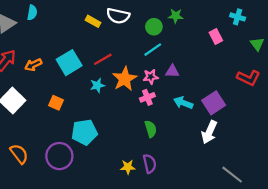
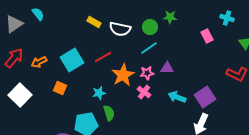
cyan semicircle: (32, 13) -> (38, 14), turned -48
white semicircle: (118, 16) -> (120, 29), moved
cyan star: (97, 85) -> (99, 93), moved
pink cross: (147, 97) -> (144, 92), turned -32
orange square: (56, 103) -> (60, 88), moved
green semicircle: (151, 129) -> (109, 113), moved

